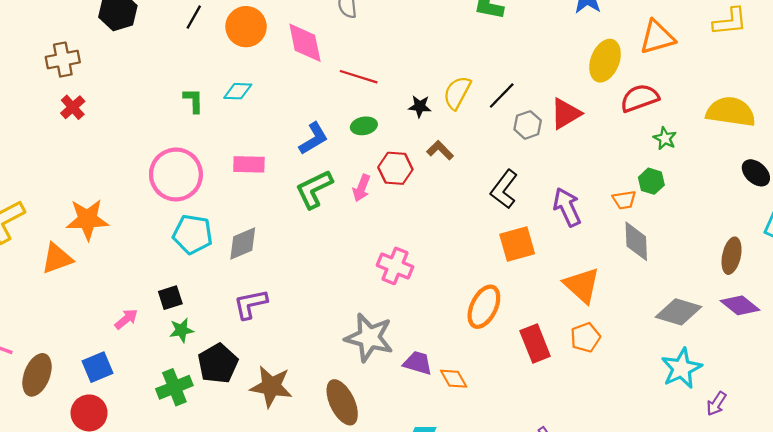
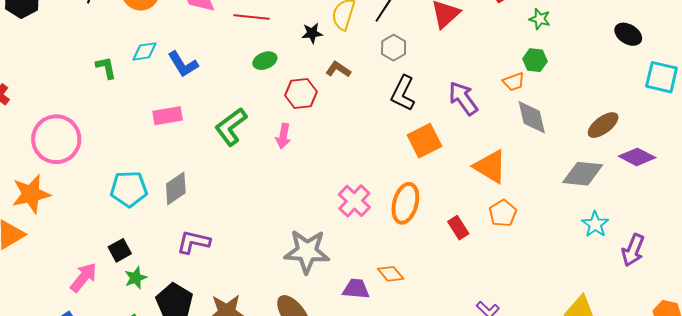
gray hexagon: (528, 125) -> (394, 48), moved
blue L-shape: (314, 139) -> (183, 64), moved, turned 100
pink circle: (176, 174) -> (56, 139), moved
pink arrow: (362, 188) -> (283, 136), moved
brown ellipse: (732, 256) -> (603, 125), moved, turned 52
pink cross: (395, 266) -> (354, 201), moved, turned 32
purple L-shape: (250, 304) -> (194, 242), turned 36
pink arrow: (126, 319) -> (84, 277), size x1.4
red rectangle: (535, 344) -> (458, 228), size x0.7
purple trapezoid: (418, 363) -> (356, 289), moved
cyan star: (681, 368) -> (595, 224), size x0.7
purple arrow: (716, 404) -> (633, 250), size x1.4

